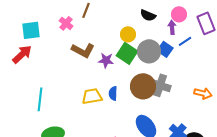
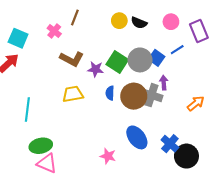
purple arrow: (172, 27) -> (164, 83), moved
cyan square: (31, 30) -> (18, 38), turned 30
yellow circle: (128, 34) -> (119, 21), moved
blue semicircle: (113, 93) -> (110, 93), moved
orange arrow: (203, 93) -> (196, 103), turned -54
yellow trapezoid: (92, 96) -> (73, 94), moved

